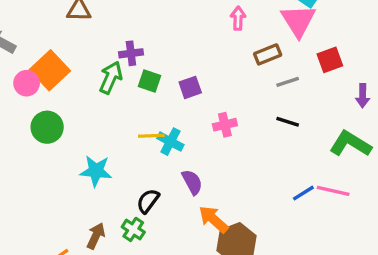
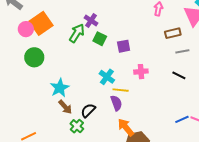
purple cross: (131, 53) -> (91, 20), turned 32
yellow line: (151, 136) -> (121, 90), moved
cyan star: (96, 171) -> (60, 88), turned 30
brown arrow: (96, 236) -> (65, 107), moved, turned 105

